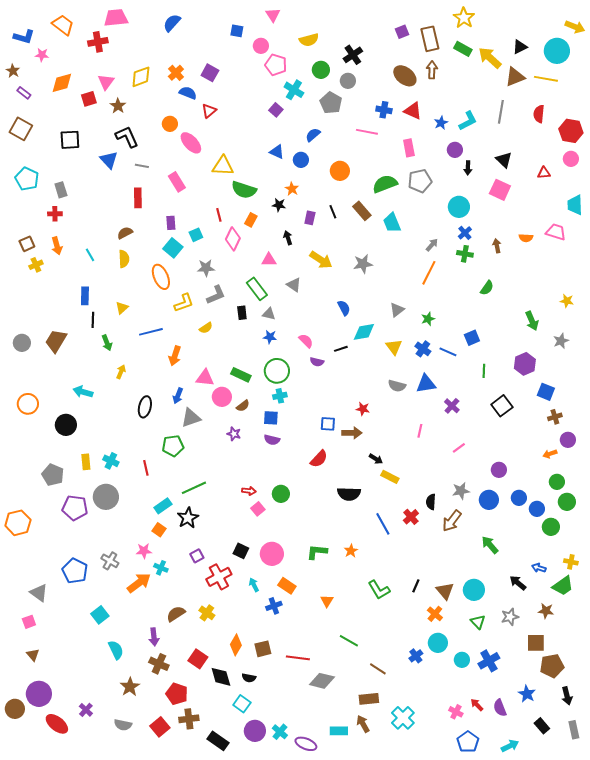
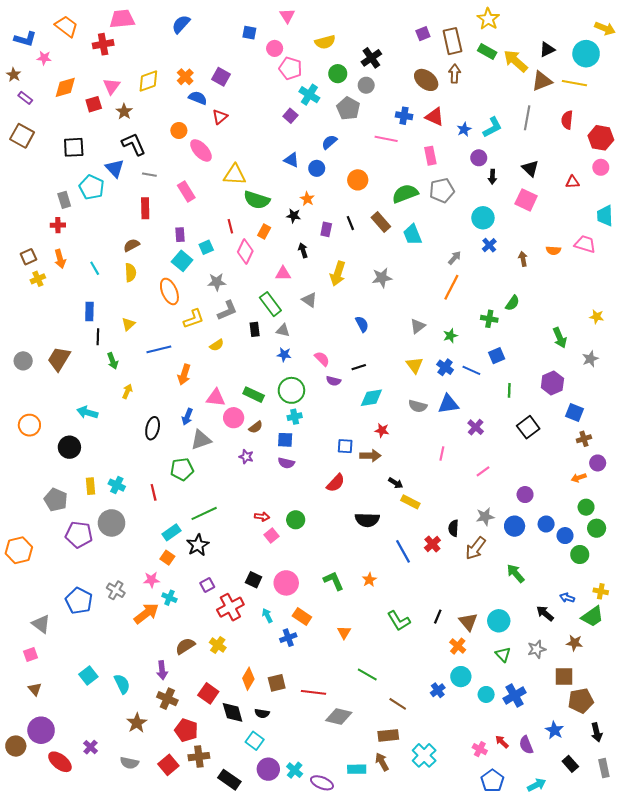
cyan pentagon: (27, 179) -> (92, 187), moved
green cross: (465, 254) -> (489, 319), moved
yellow arrow: (321, 260) -> (338, 274), turned 75
cyan diamond: (364, 332) -> (371, 398), moved
green L-shape: (317, 552) -> (334, 581), turned 60
cyan square: (100, 615) -> (88, 676), moved

